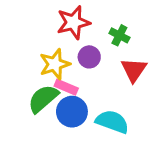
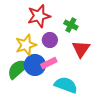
pink rectangle: (66, 87) -> (49, 63), moved, turned -49
blue circle: (72, 112) -> (35, 65), moved

